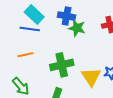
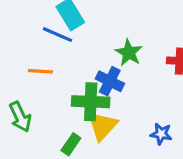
blue cross: (67, 16) -> (110, 81), moved
yellow triangle: (91, 77) -> (102, 126), moved

